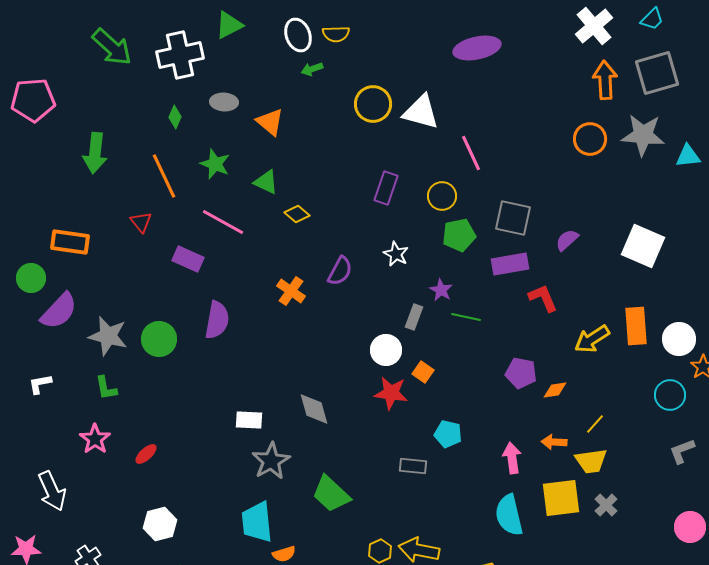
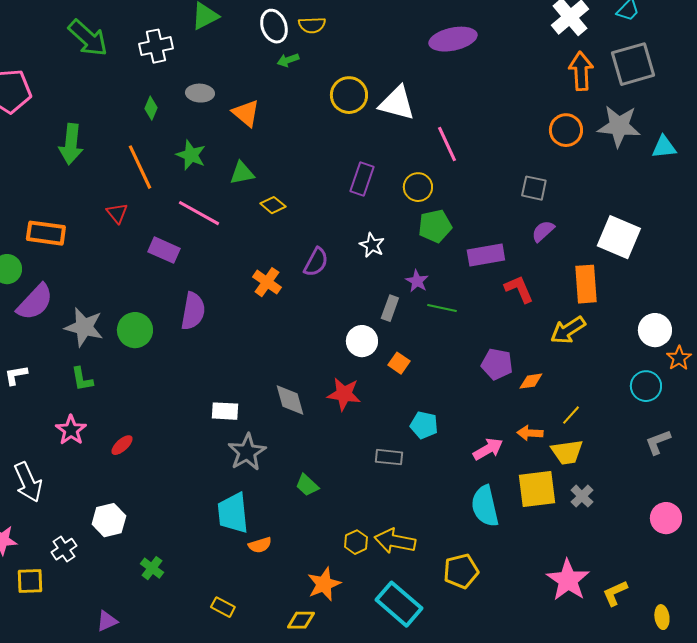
white cross: (180, 55) -> (156, 46), size x0.7
green triangle: (266, 182) -> (242, 173), turned -36
gray square: (513, 218) -> (534, 188), moved, size x0.7
orange rectangle: (636, 326) -> (586, 284), moved
red star: (391, 393) -> (344, 394), moved
pink arrow: (512, 458) -> (488, 449), turned 68
green trapezoid: (331, 494) -> (307, 485), size x0.6
white hexagon: (160, 524) -> (109, 520), moved

